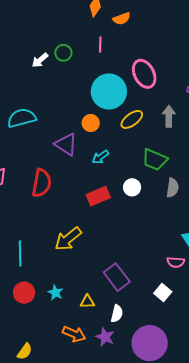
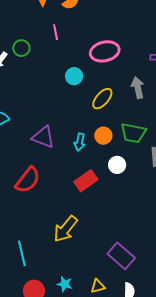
pink ellipse: (144, 74) -> (105, 51), turned -64
cyan circle: (109, 91) -> (74, 76), size x0.5
orange circle: (91, 123) -> (103, 136), moved
cyan arrow: (100, 157) -> (80, 142), turned -30
red semicircle: (42, 183) -> (28, 180), turned 40

